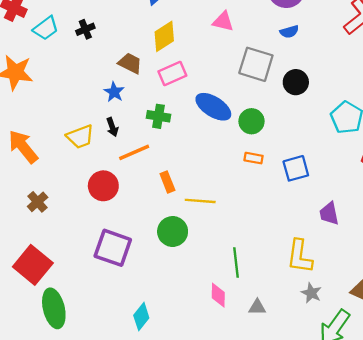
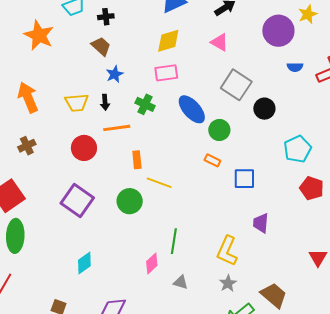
blue semicircle: (289, 32) -> (295, 67), moved
brown trapezoid: (130, 63) -> (101, 46), moved
pink diamond: (218, 295) -> (152, 264), turned 30

